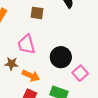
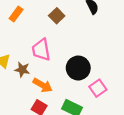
brown square: (37, 13) -> (57, 16), turned 32

